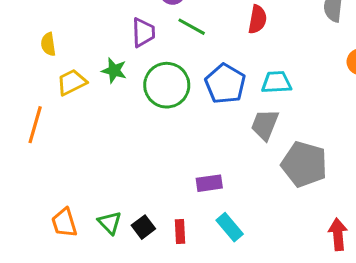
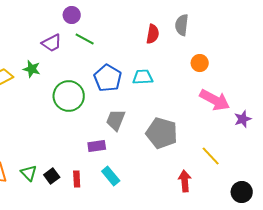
red semicircle: (257, 19) -> (153, 34), moved
purple trapezoid: (143, 33) -> (52, 43), turned 65
green circle: (167, 85) -> (69, 96), moved
gray trapezoid: (265, 125) -> (116, 120), moved

